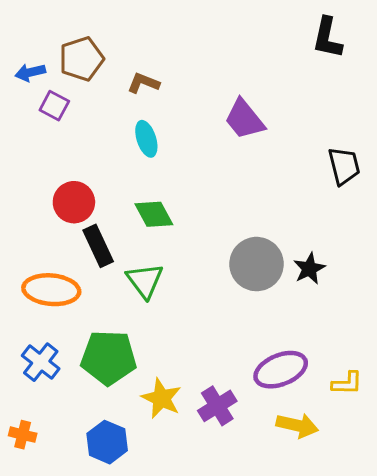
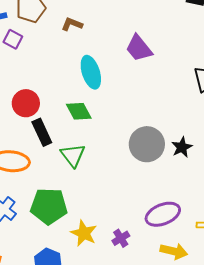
cyan ellipse: (146, 139) -> (91, 72), moved, size x1.4
purple cross: (217, 406) -> (121, 238), size x0.7

